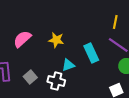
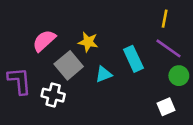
gray square: (30, 77) -> (69, 65), moved, size x1.5
white cross: (56, 81) -> (53, 95), moved

